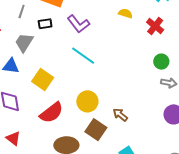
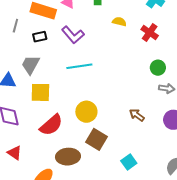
gray trapezoid: (24, 42) -> (30, 65), moved
cyan line: (83, 56) -> (79, 66), turned -40
yellow square: (43, 80) -> (40, 92), turned -30
brown arrow: (120, 115) -> (137, 115), moved

